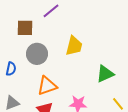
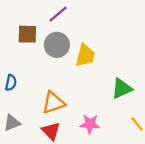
gray circle: (37, 54) -> (57, 45), moved

